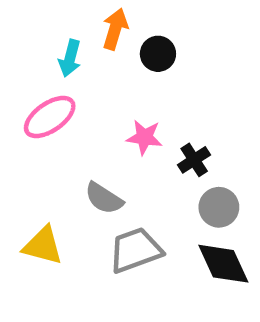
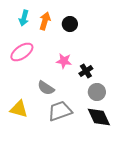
orange arrow: (115, 29) -> (45, 21), moved
cyan arrow: (70, 58) -> (24, 18), moved

